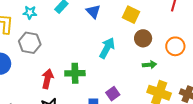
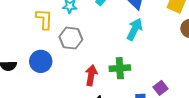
cyan arrow: (107, 48) -> (135, 29), moved

